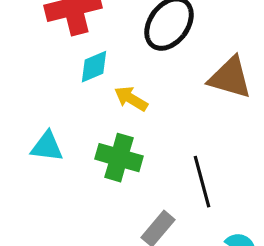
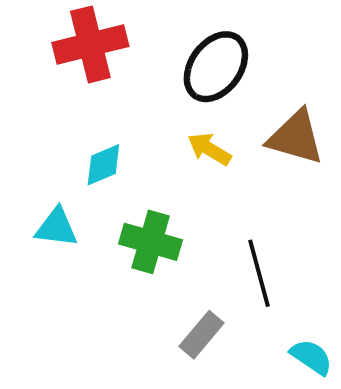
cyan diamond: (94, 67) -> (103, 165), moved
yellow arrow: (131, 99) -> (209, 149), moved

